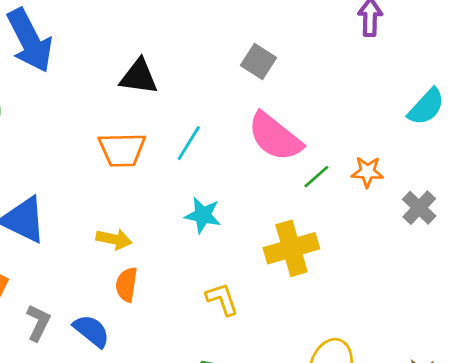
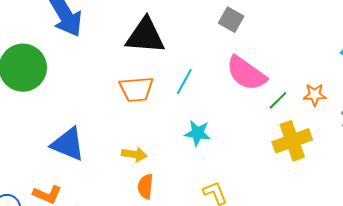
black triangle: (139, 77) -> (145, 36), size x1.4
yellow cross: (291, 248) -> (292, 141), moved

